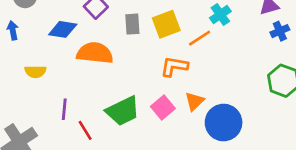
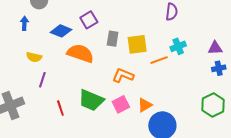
orange L-shape: (174, 66) -> (123, 75), moved
purple line: (64, 109) -> (42, 80), moved
green trapezoid: (123, 111) -> (91, 100), turned 36

